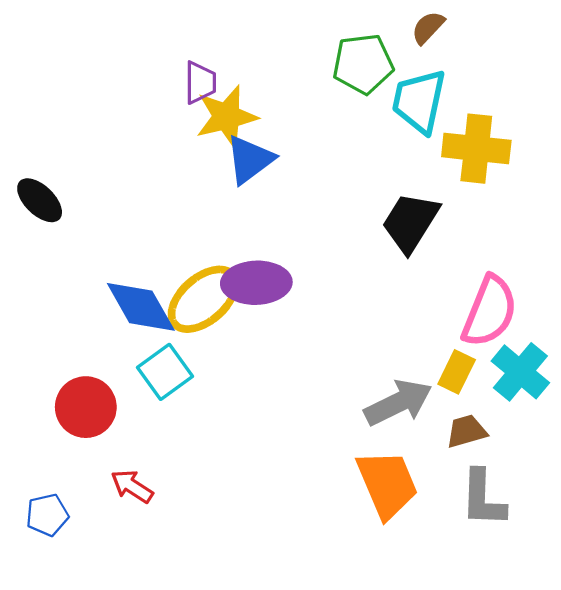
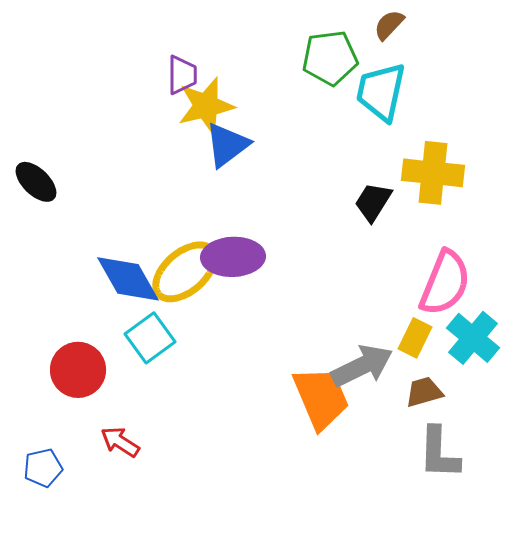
yellow cross: (476, 149) -> (433, 173), moved
black trapezoid: (410, 222) -> (373, 202), size x0.7
orange trapezoid: (387, 484) -> (321, 398), moved

